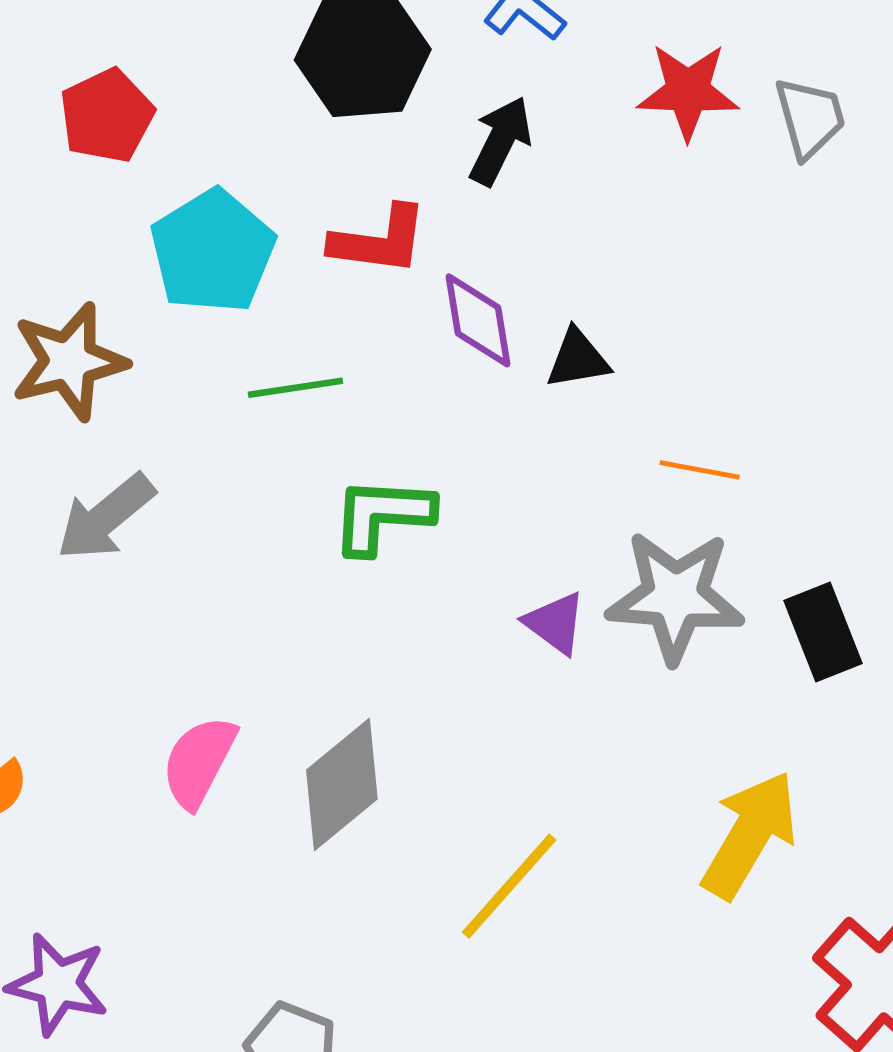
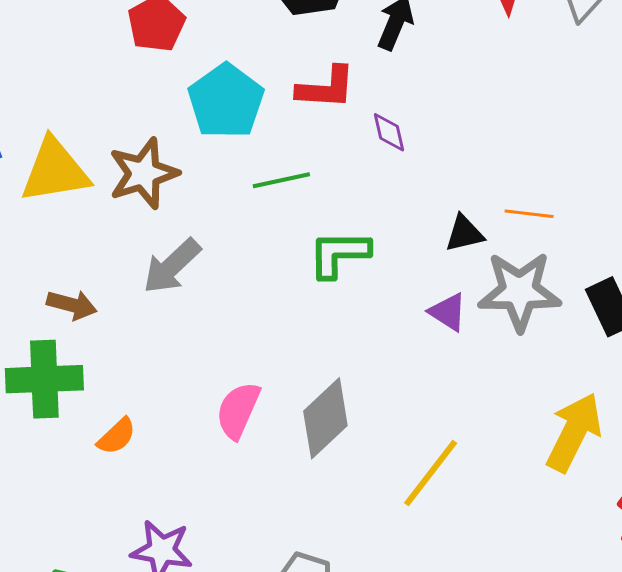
purple diamond: (478, 320) -> (389, 132), size x0.7
black triangle: (578, 359) -> (464, 233), moved

